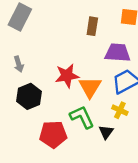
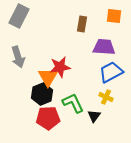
gray arrow: (19, 64) -> (18, 57), size x1.5
orange triangle: (90, 87) -> (48, 77), moved
black hexagon: (29, 96) -> (42, 94), moved

